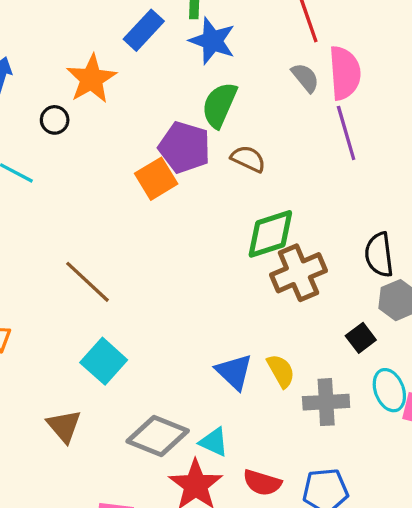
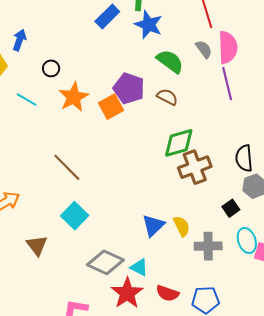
orange star: (91, 79) -> (74, 97), moved
green semicircle: (219, 105) -> (170, 61), moved, turned 100
blue triangle: (234, 372) -> (153, 225), turned 30
brown triangle: (64, 426) -> (37, 245), moved

